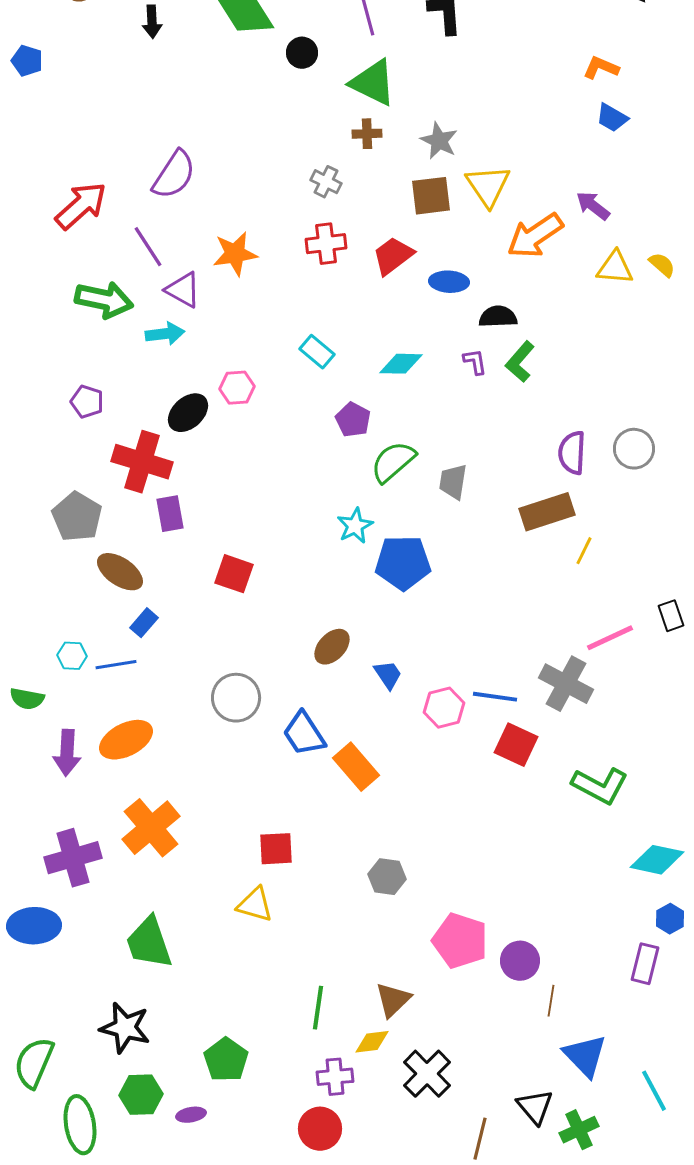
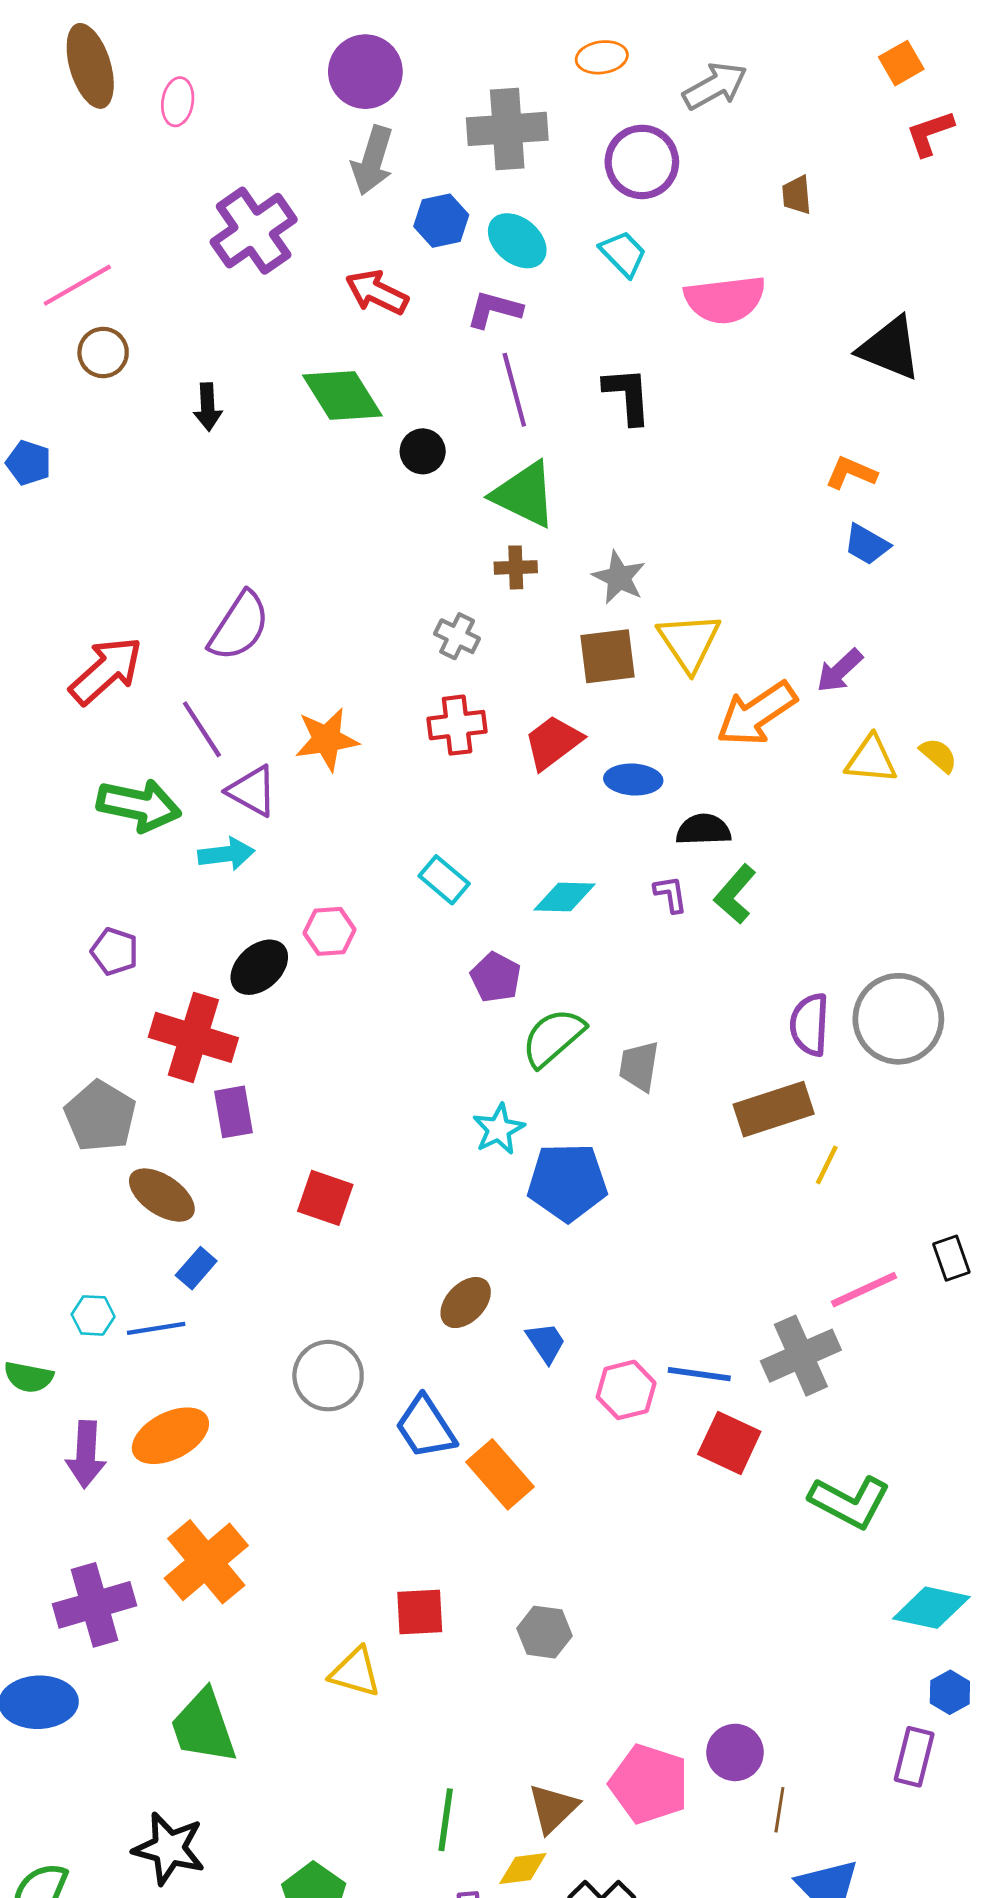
purple arrow: (593, 206) -> (840, 671), turned -81
gray circle: (634, 449) -> (898, 1019), size x1.5
gray cross: (566, 684) -> (801, 1356), turned 38
red square: (276, 849) -> (420, 1612), moved
pink pentagon: (460, 941) -> (649, 1784), moved

